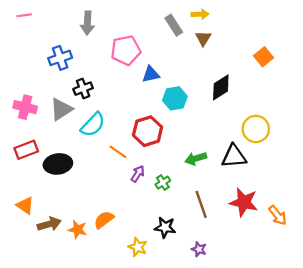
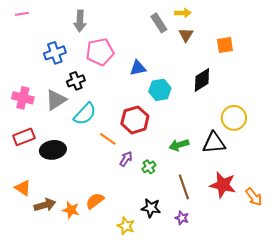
pink pentagon: (126, 50) -> (100, 52), moved
orange square: (263, 57) -> (225, 45), moved, turned 30
purple star: (199, 249) -> (182, 218), moved

